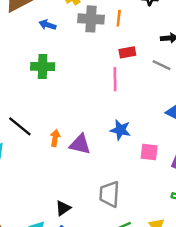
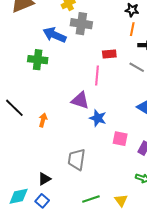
orange line: (119, 18) -> (132, 29), moved
blue arrow: (47, 25) -> (54, 35), moved, size x1.6
purple triangle: (80, 144) -> (80, 100), moved
gray trapezoid: (109, 194) -> (77, 159), moved

